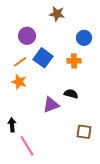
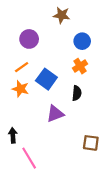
blue circle: (84, 38) -> (82, 41), moved
blue square: (43, 58) -> (46, 79), moved
orange cross: (74, 61) -> (80, 66), turned -32
black semicircle: (71, 94) -> (77, 93), moved, turned 80

